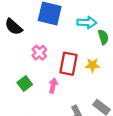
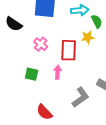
yellow star: (92, 65) -> (88, 37), moved
green square: (25, 83) -> (32, 74), turned -32

